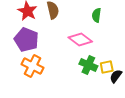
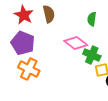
green cross: (88, 65) -> (92, 55), moved

